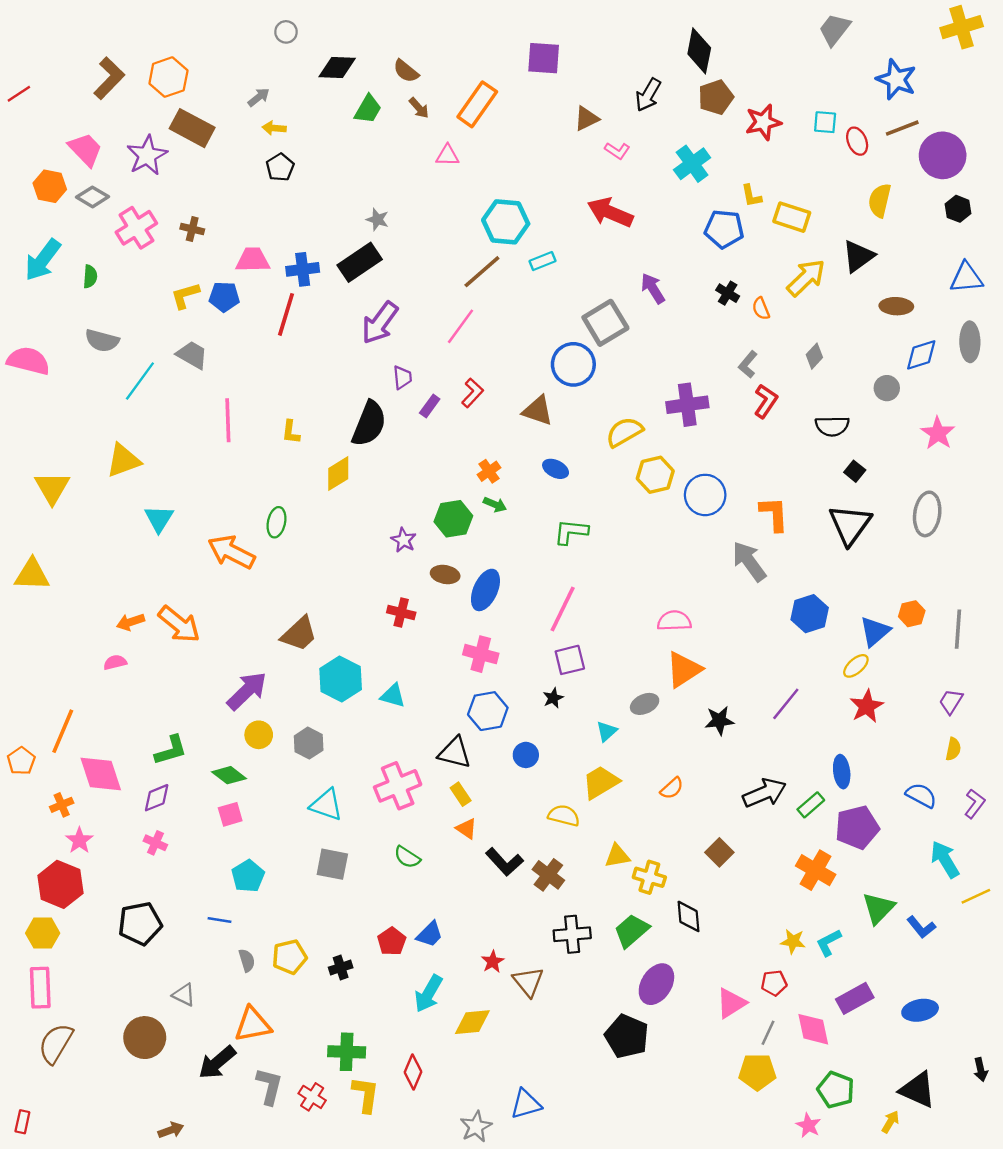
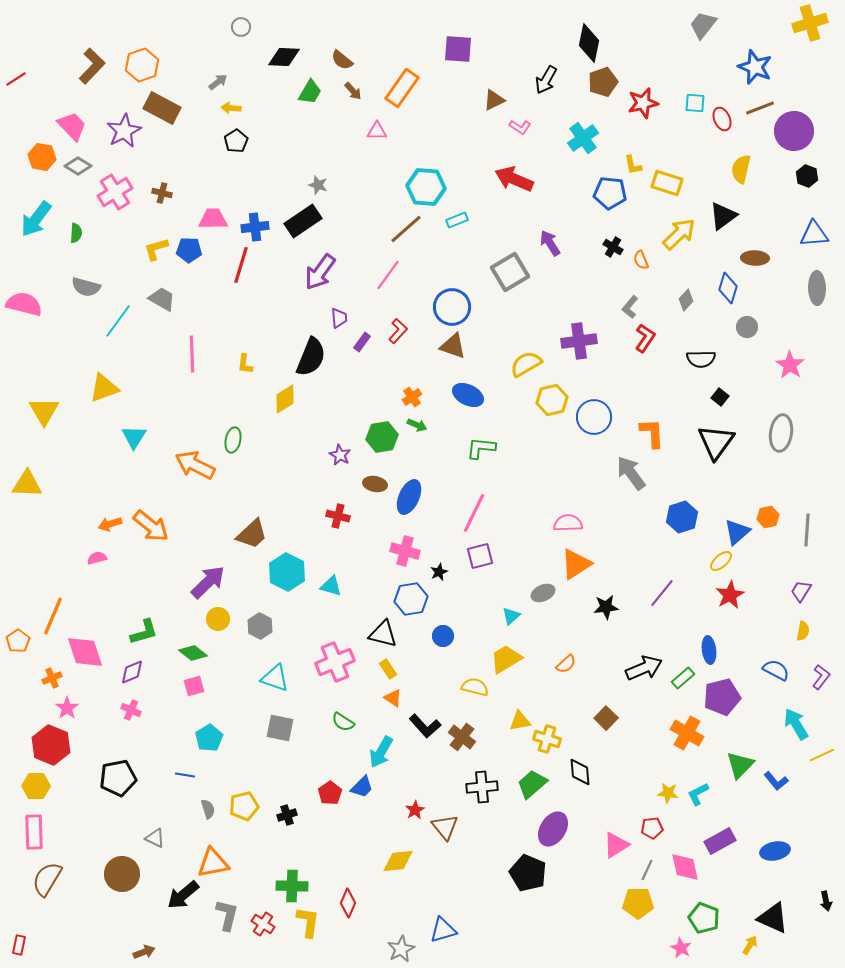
blue diamond: (921, 355) -> (728, 288), moved, turned -56
blue circle: (573, 364) -> (452, 307), moved
blue ellipse: (556, 469) -> (468, 395), size x1.4
black star: (553, 698) -> (439, 572), moved
cyan arrow: (428, 994) -> (381, 752), moved

